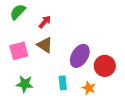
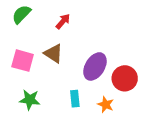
red arrow: (45, 22) -> (63, 21), moved
pink square: (19, 51) -> (23, 61), turned 30

